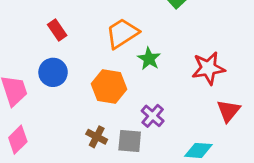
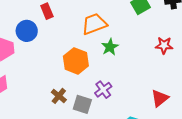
red star: (208, 68) -> (164, 45), moved, size x0.7
blue circle: (53, 72) -> (27, 31), moved

